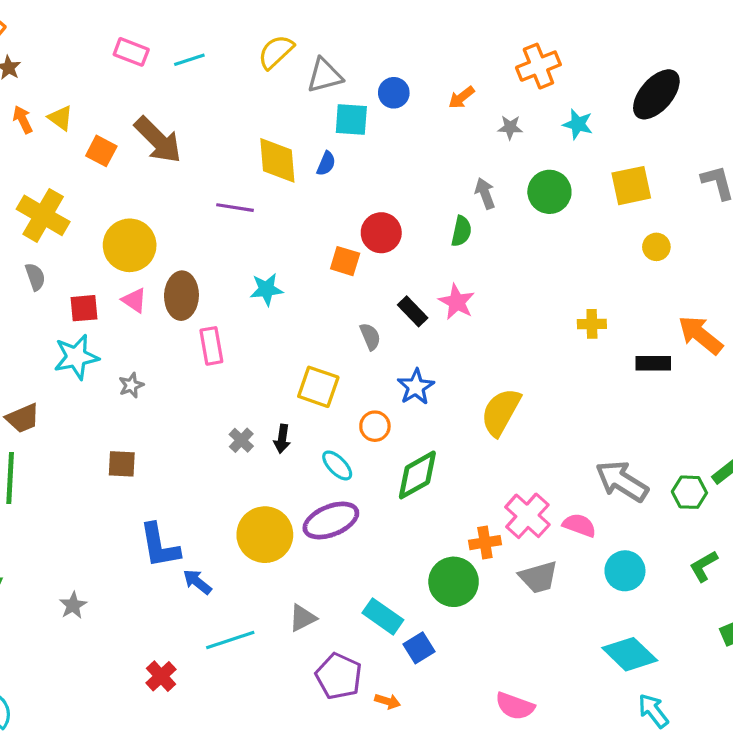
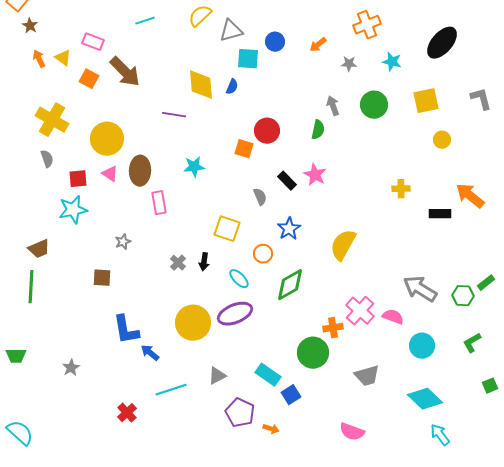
pink rectangle: (131, 52) -> (93, 42), moved
gray star: (131, 385) -> (123, 242), moved
gray trapezoid: (538, 577) -> (367, 376), moved

